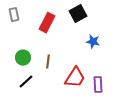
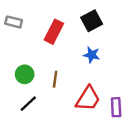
gray rectangle: (14, 15) -> (14, 22), turned -64
blue star: (93, 42) -> (92, 55), moved

